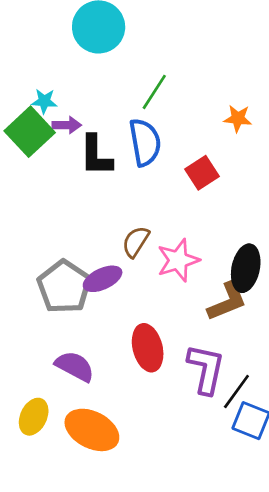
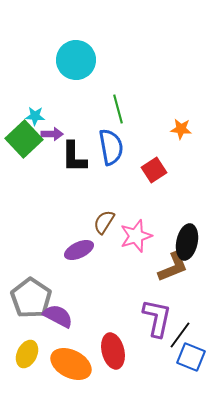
green line: (154, 92) -> (118, 109), turned -48
gray pentagon: (64, 287) -> (31, 298), moved
red ellipse: (148, 348) -> (113, 351), moved

